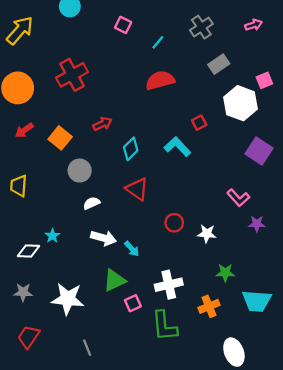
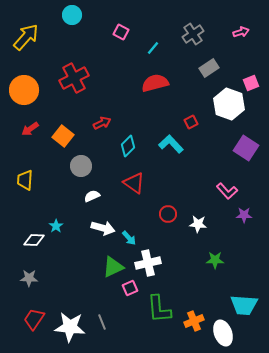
white cross: (169, 285) -> (148, 263), moved
white star: (68, 299) -> (70, 327), moved
cyan trapezoid: (257, 301) -> (244, 305), moved
orange cross: (209, 306) -> (194, 321), moved
gray line: (87, 348) -> (102, 322), moved

